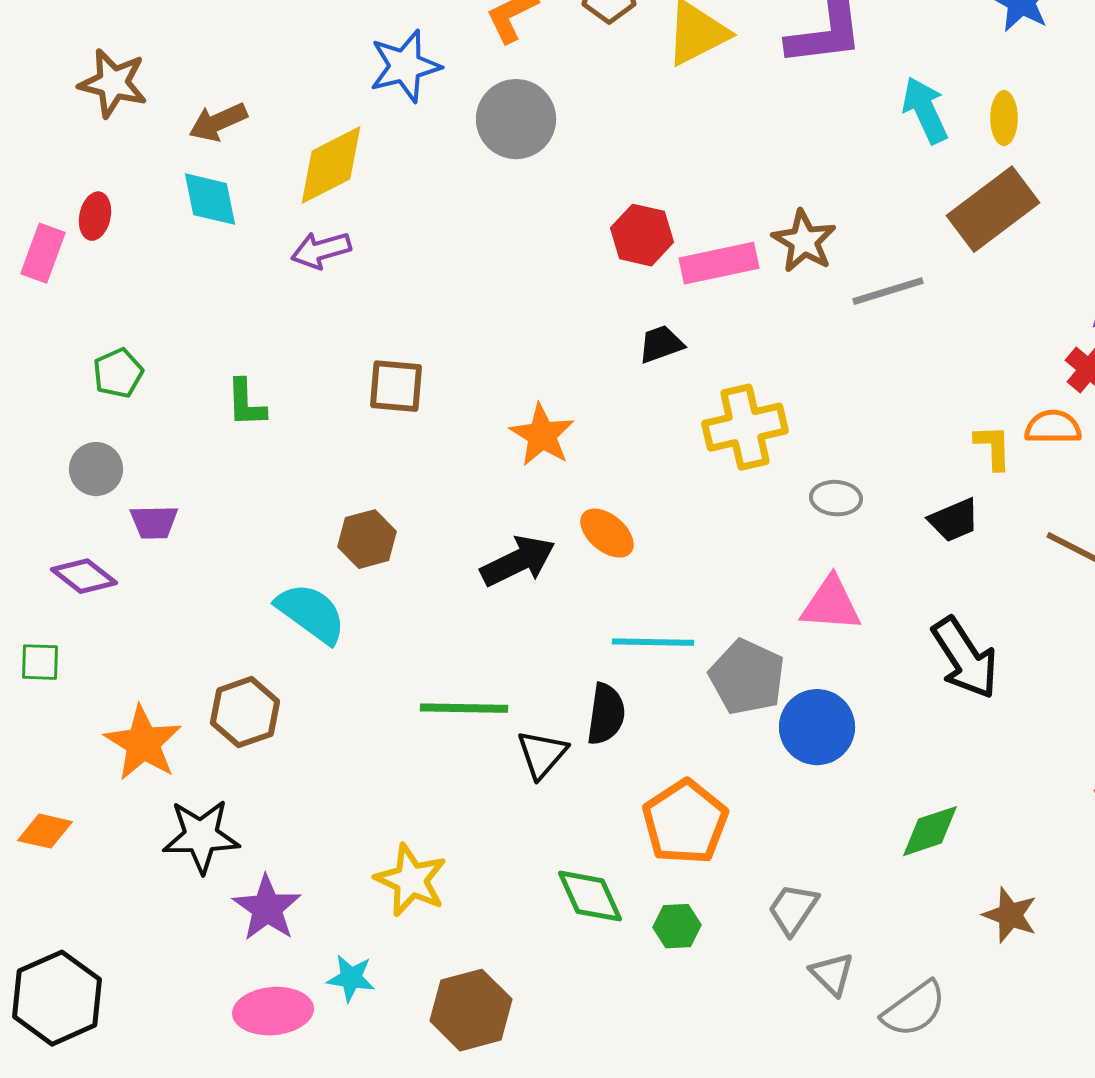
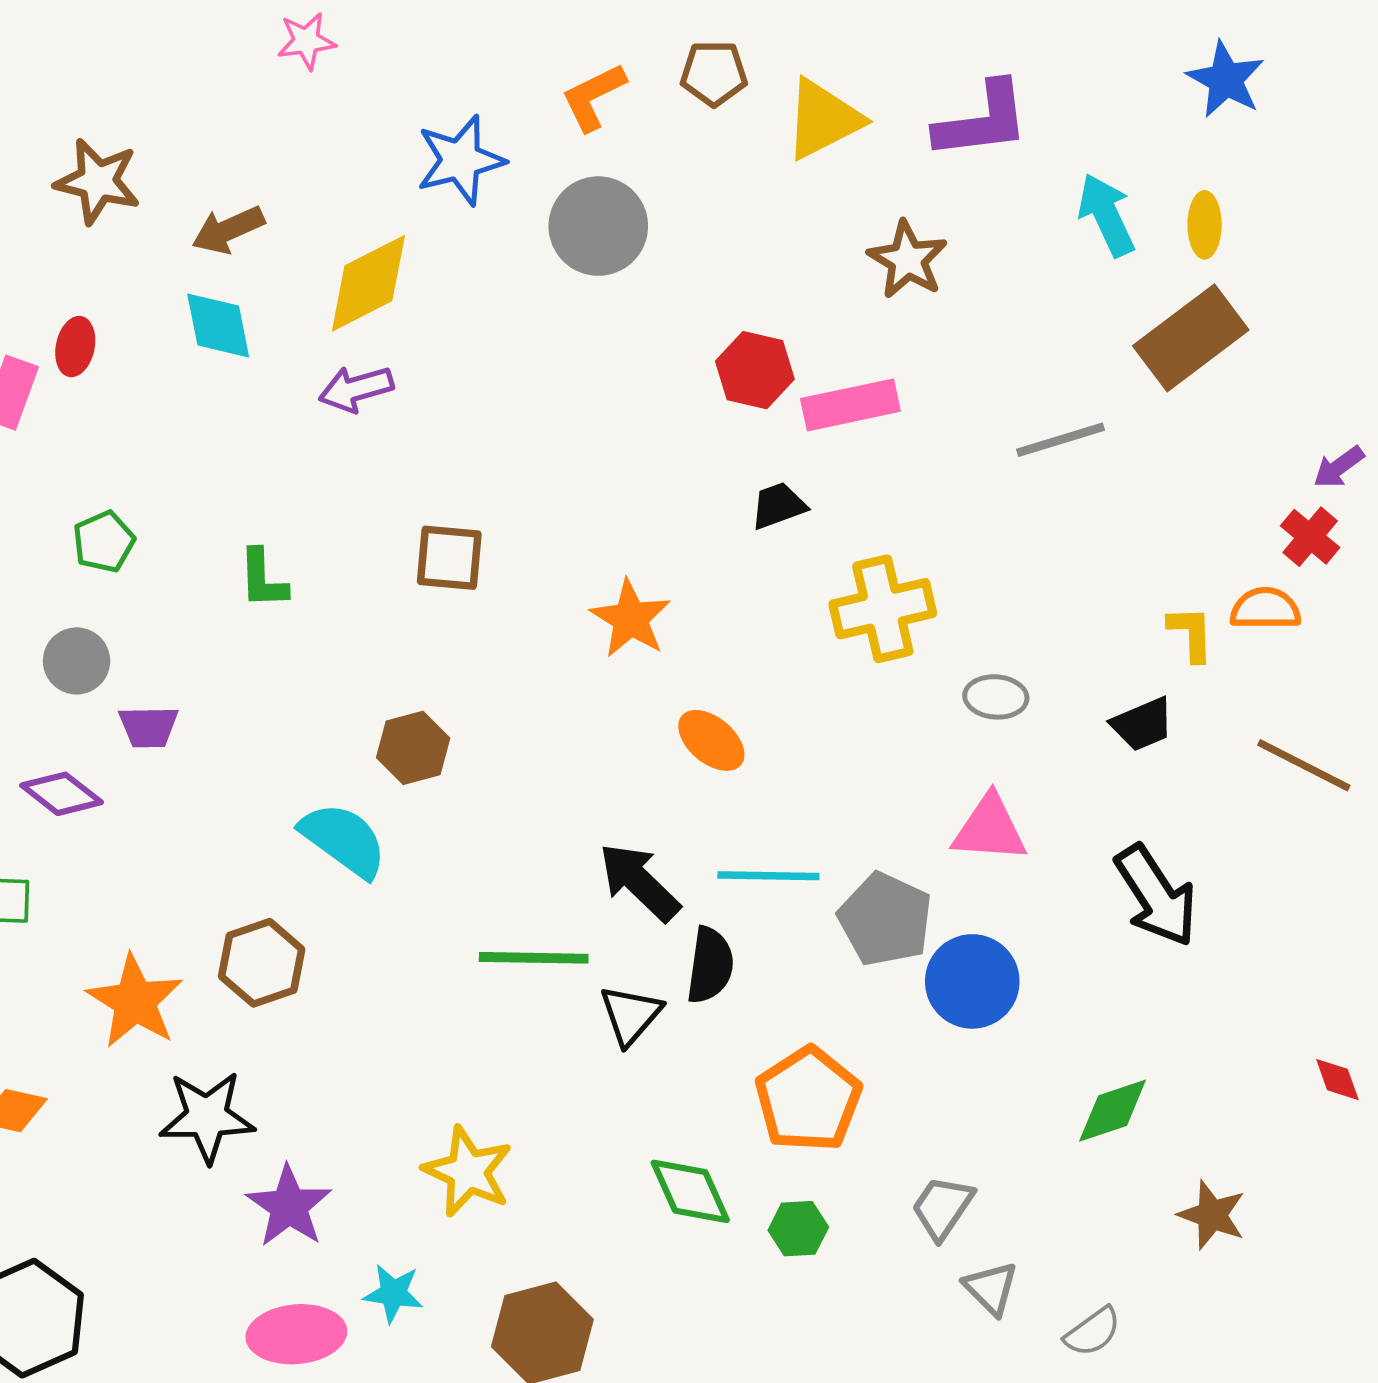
brown star: (804, 241) -> (908, 260), moved
black arrow: (518, 561) -> (639, 882), moved, turned -110
gray semicircle: (914, 1009) -> (1093, 1332), size x0.7

